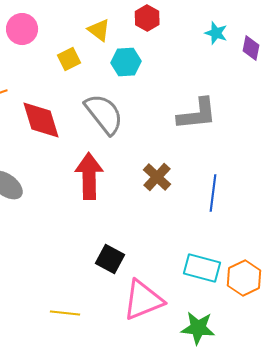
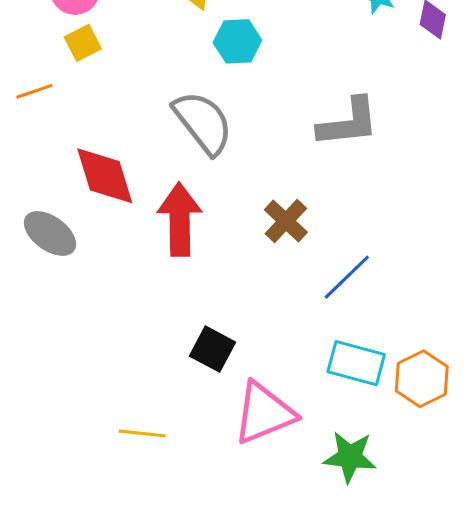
yellow square: (69, 59) -> (83, 43), moved
red diamond: (41, 120) -> (105, 176), moved
blue line: (213, 193) -> (347, 277), moved, turned 39

